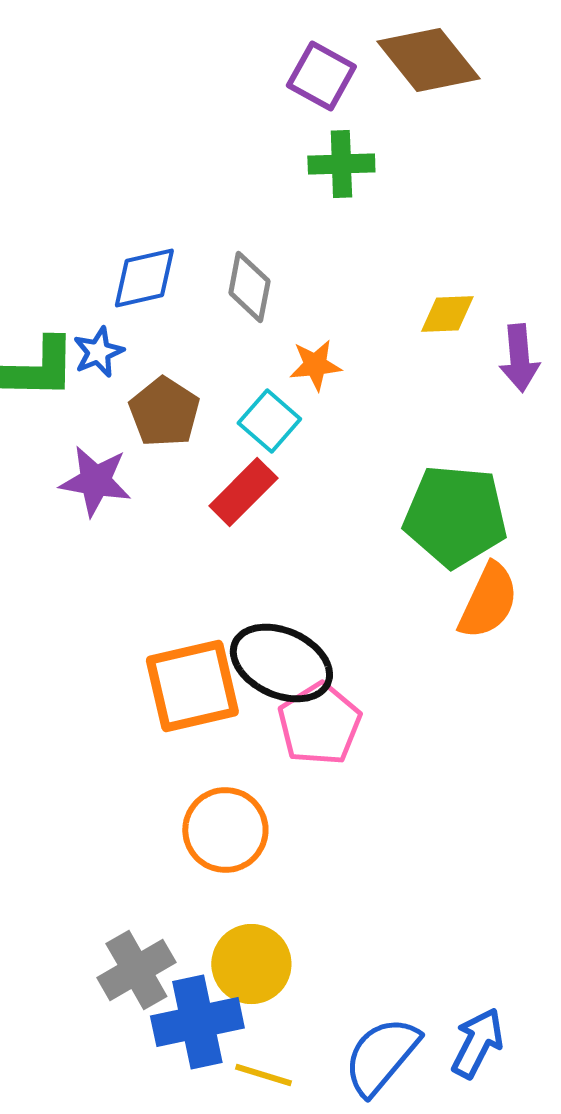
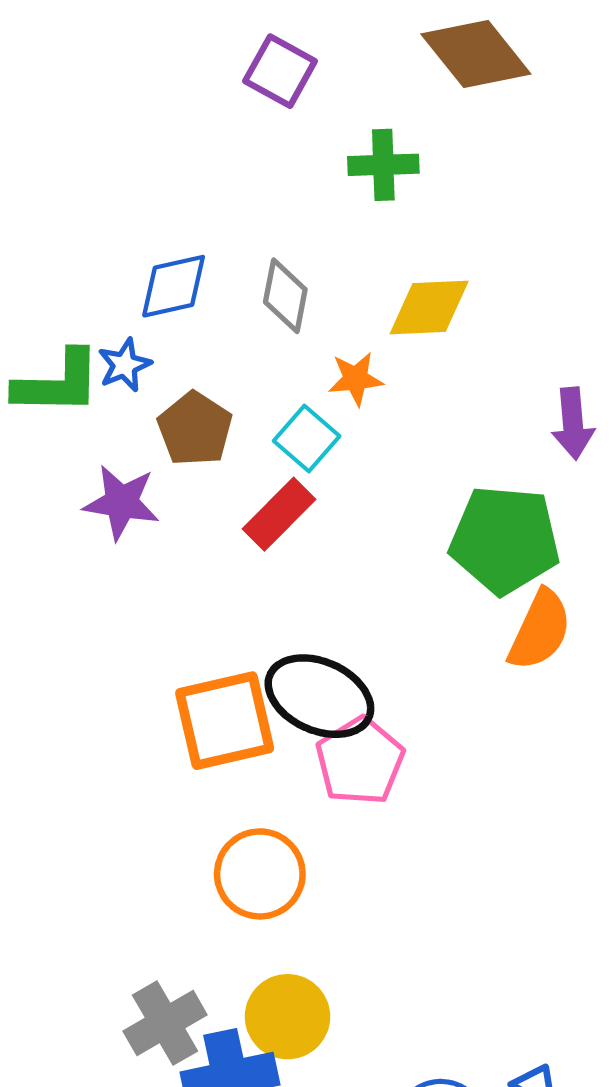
purple square: (321, 76) -> (280, 71), moved
yellow diamond: (447, 314) -> (429, 307), moved, size x1.4
purple arrow: (519, 358) -> (573, 424), moved

